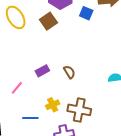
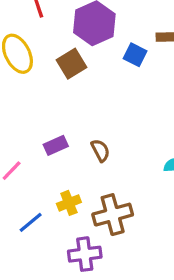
brown cross: (79, 110) -> (113, 215), turned -30
blue line: (30, 118) -> (31, 222), turned -42

